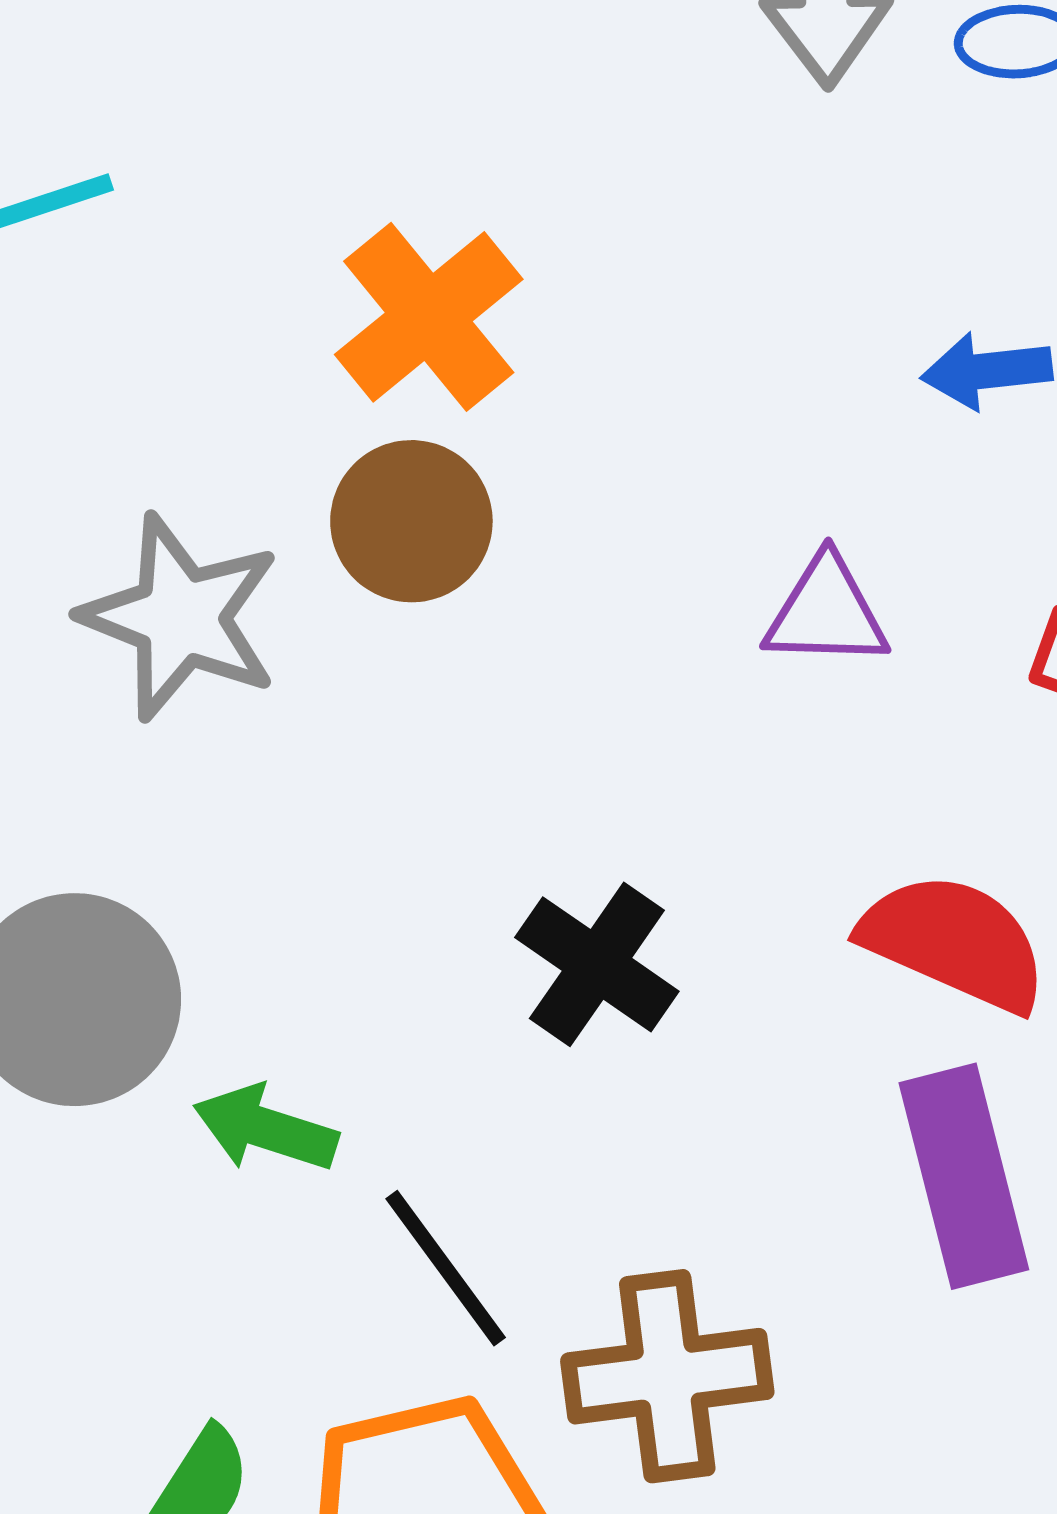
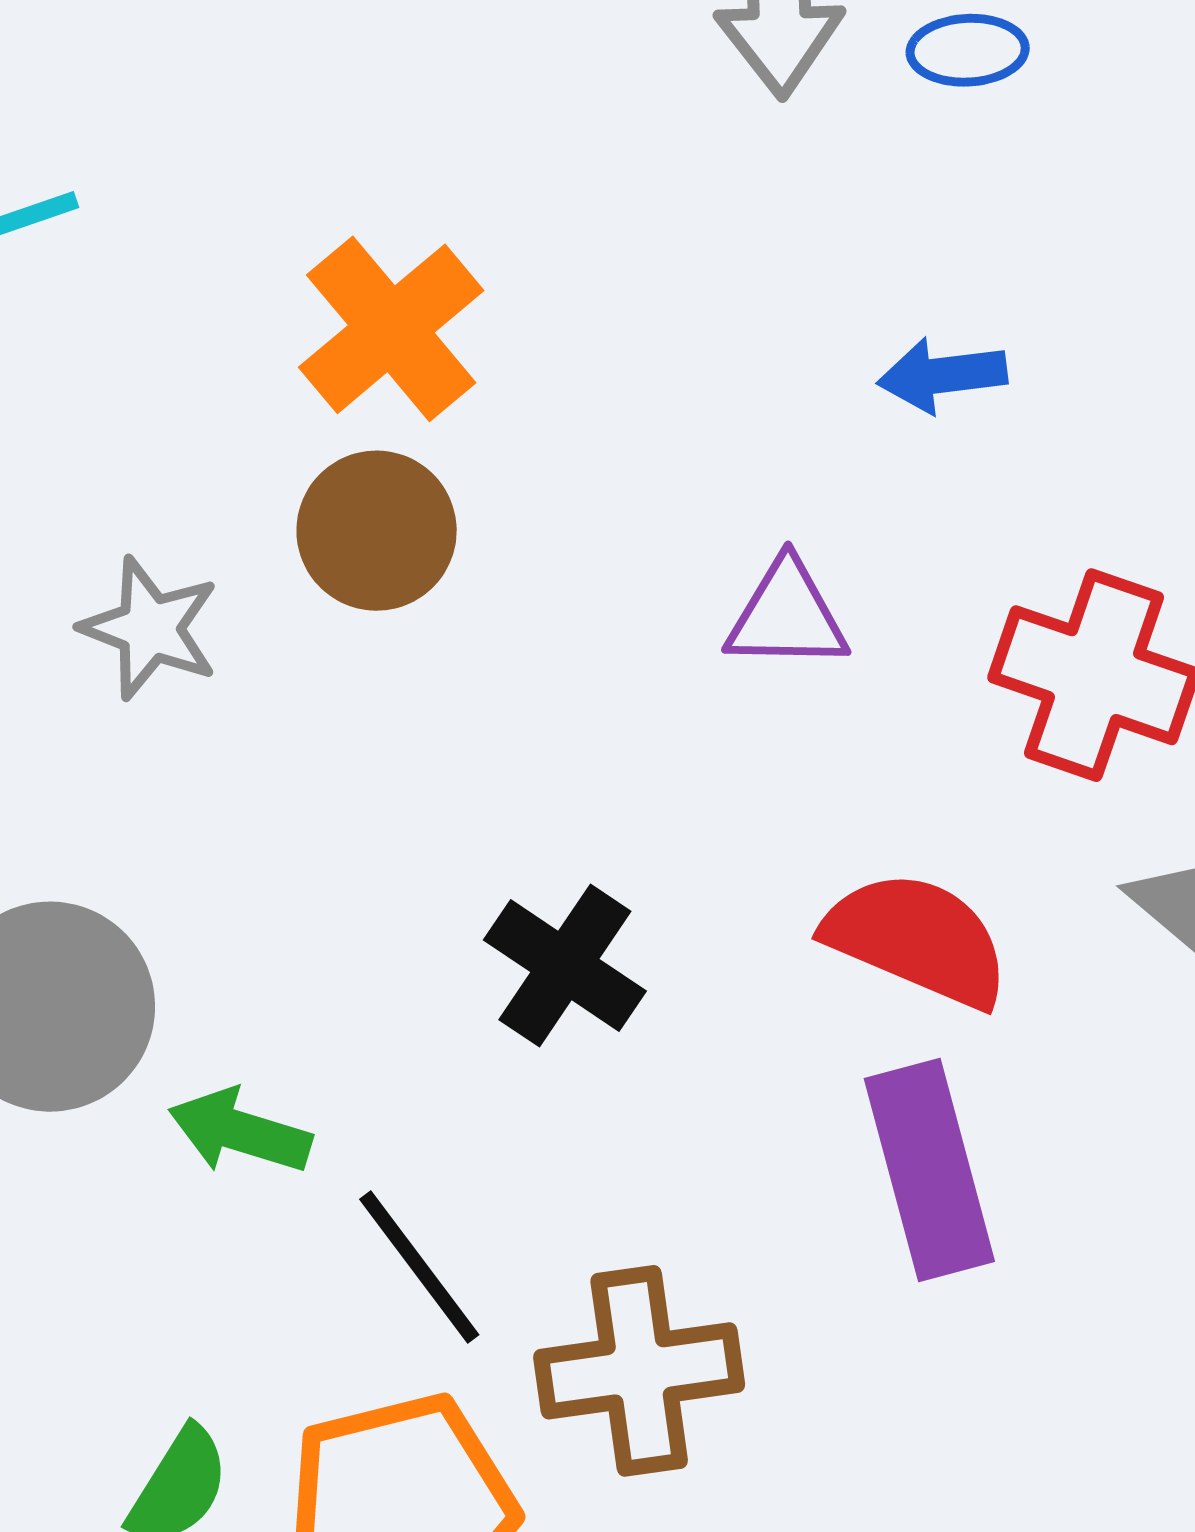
gray star: (181, 617) -> (150, 628), size x0.7

